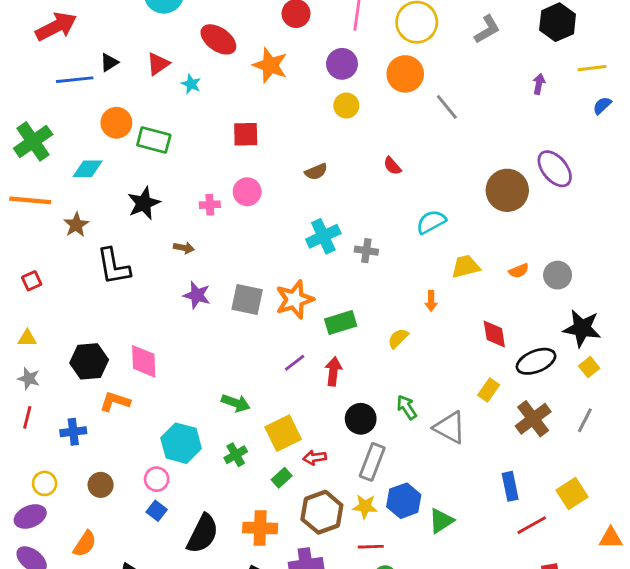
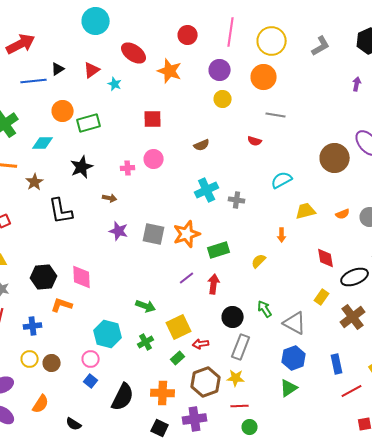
gray line: (447, 107) -> (276, 115), moved, turned -42
green rectangle: (154, 140) -> (89, 123), turned -30
red semicircle: (392, 166) -> (255, 141), turned -32
yellow circle: (45, 483) -> (30, 359), moved
blue hexagon: (404, 501) -> (294, 358), moved

